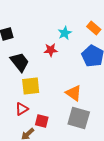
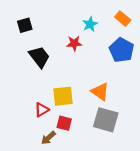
yellow square: (31, 86) -> (63, 96), moved

